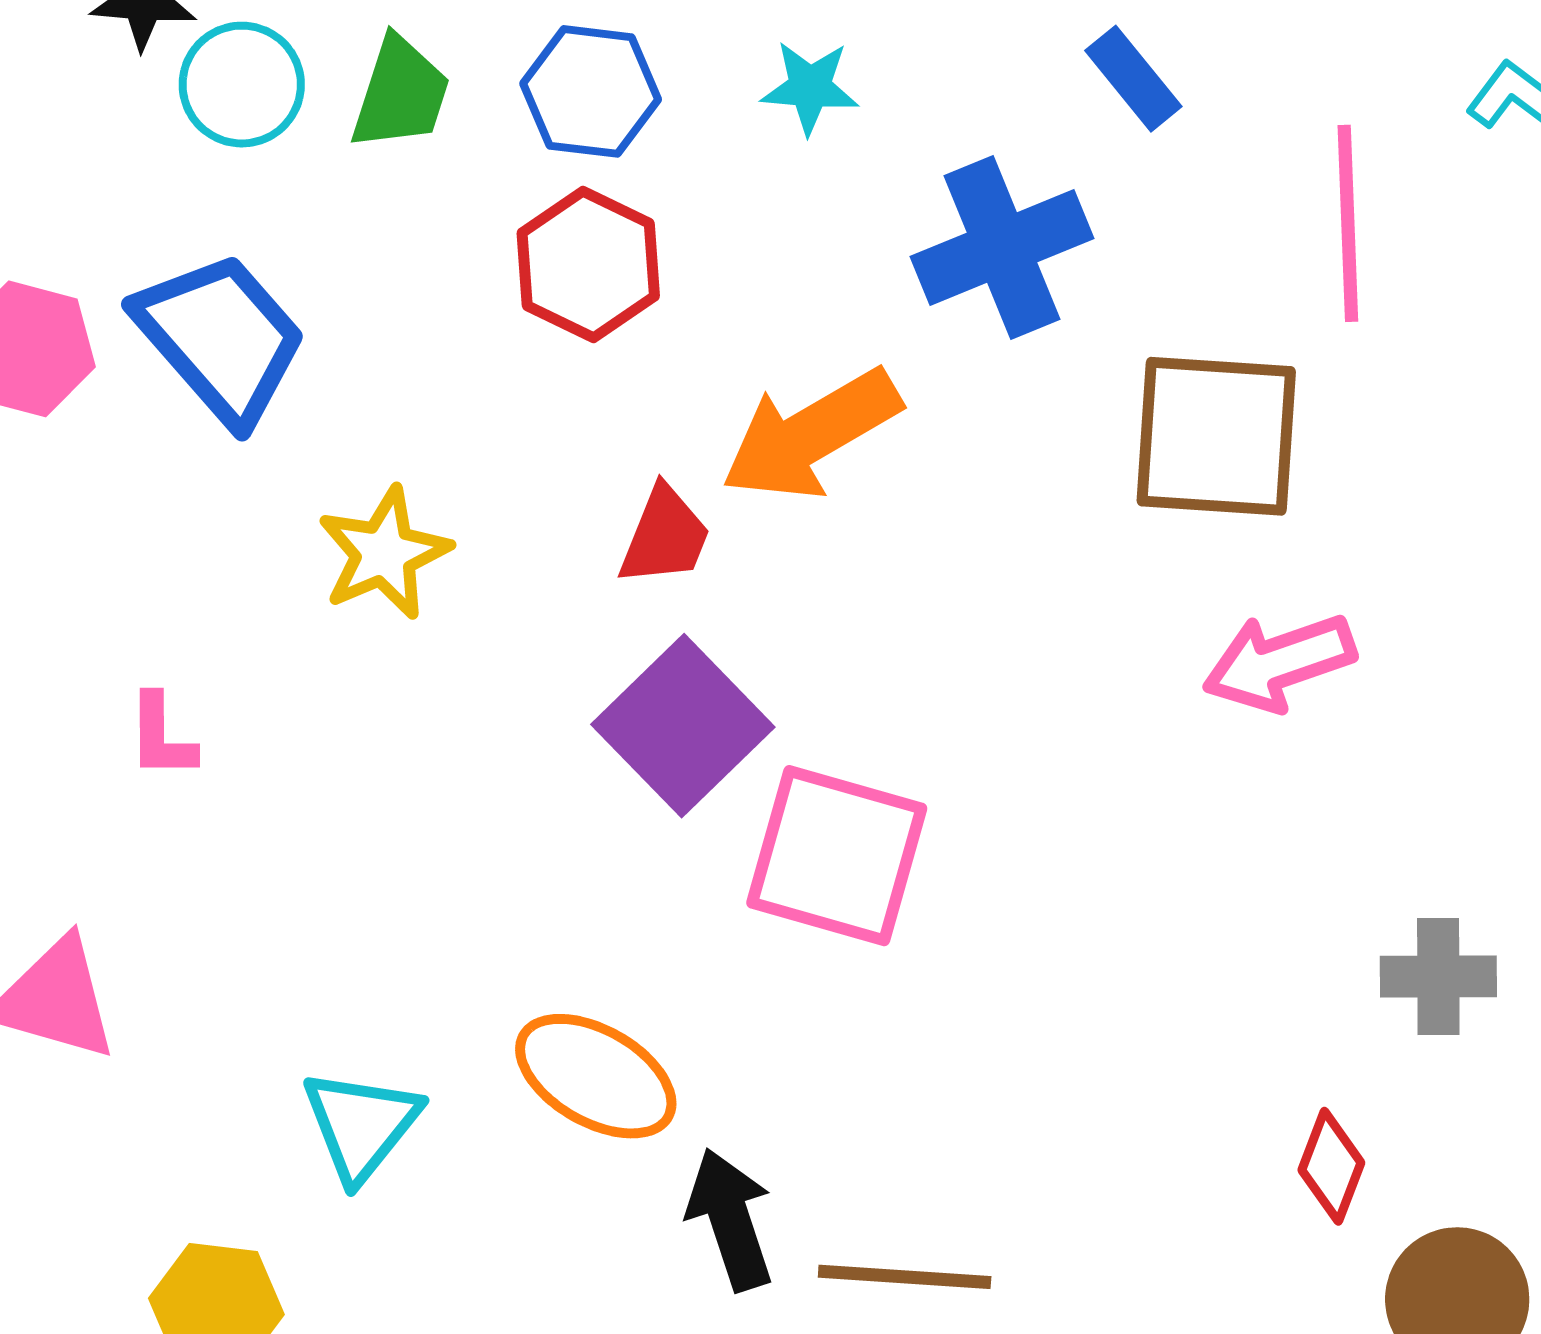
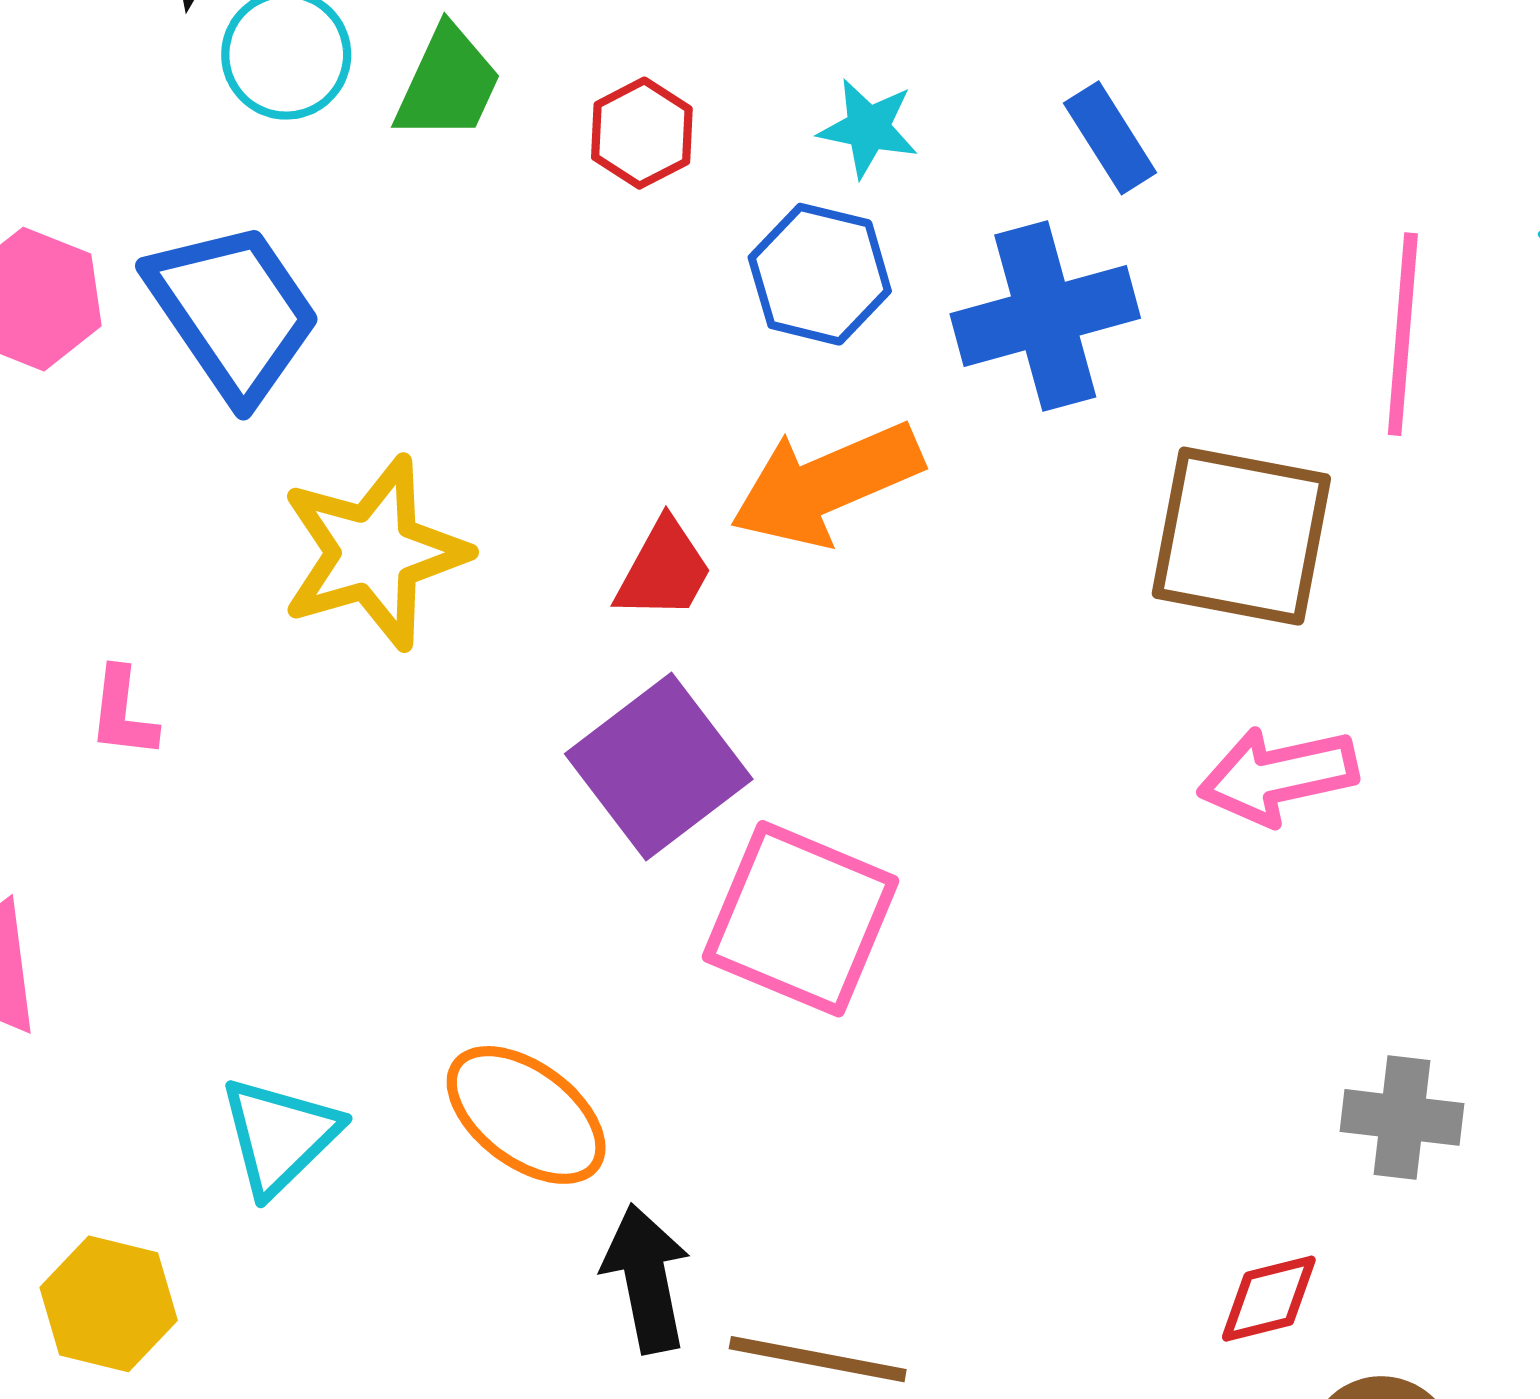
blue rectangle: (1133, 79) -> (1110, 138), moved
blue hexagon: (591, 91) -> (820, 274), moved
red hexagon: (588, 265) -> (642, 133), moved, size x0.7
yellow star: (384, 553) -> (374, 553), size x1.4
red diamond: (1331, 1166) -> (1269, 1299), turned 48

